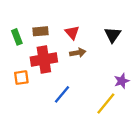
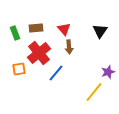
brown arrow: (78, 53) -> (69, 47), turned 96
red cross: (44, 59) -> (39, 53), turned -30
blue line: (62, 94) -> (56, 73), moved

